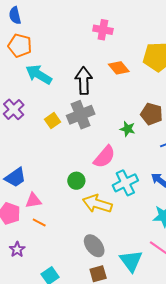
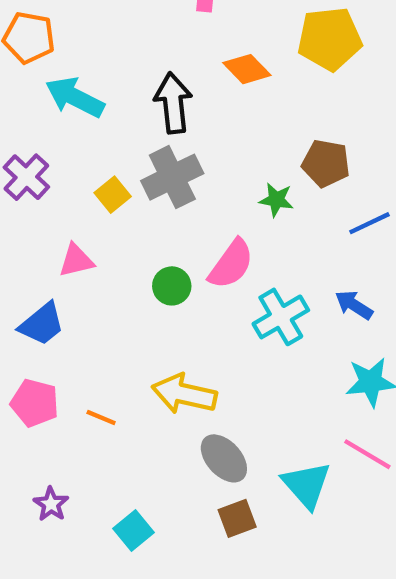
green circle: (76, 181) -> (172, 286), moved
pink triangle: (33, 201) -> (76, 260), moved
yellow arrow: (97, 204) -> (184, 394), moved
purple star: (17, 249) -> (51, 504), moved

